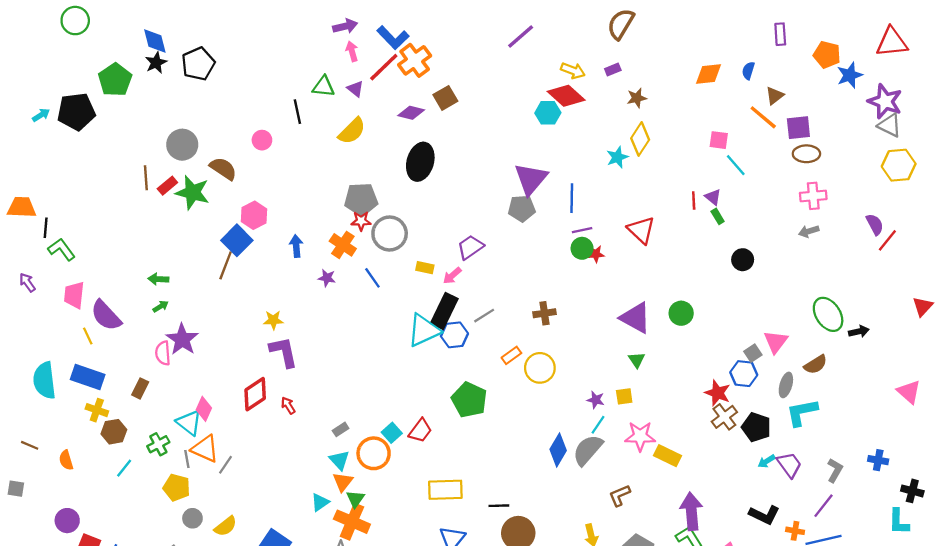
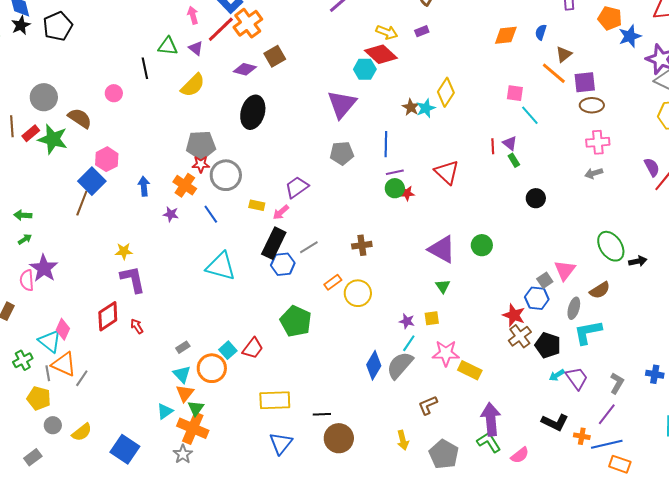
brown star: (637, 98) -> (411, 107), moved, turned -30
purple triangle: (531, 179) -> (342, 104), moved
cyan triangle: (424, 330) -> (221, 266), moved, turned 40

